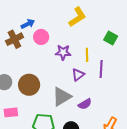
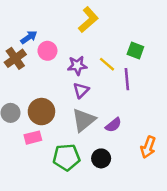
green square: (111, 38) -> (135, 50), moved
yellow line: (87, 55) -> (107, 64), turned -40
purple triangle: (78, 75) -> (81, 90), moved
pink rectangle: (11, 112) -> (33, 138), moved

